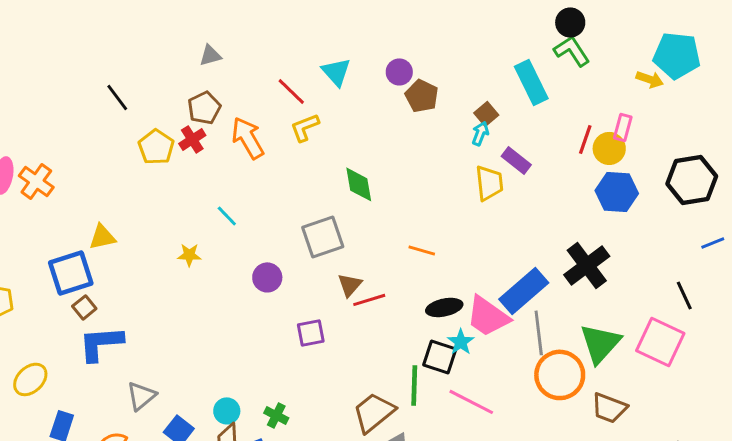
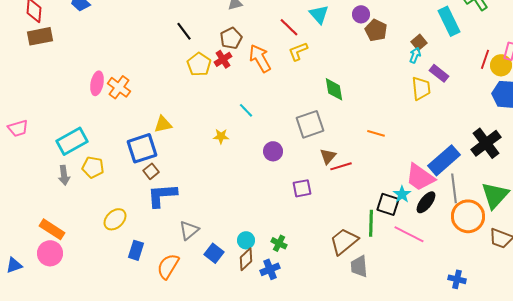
black line: (117, 97) -> (184, 31), moved
black ellipse: (444, 307) -> (426, 202), moved, turned -40

